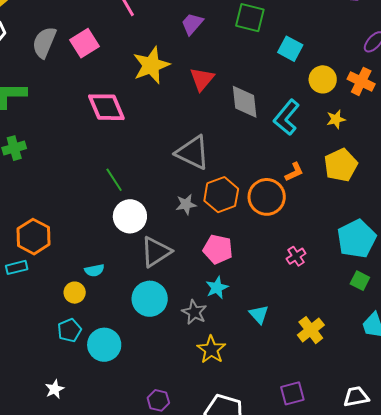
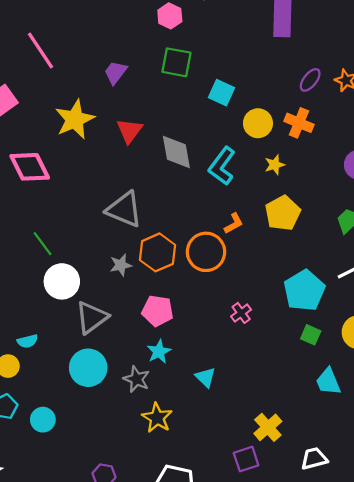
yellow cross: (311, 330) -> (268, 427), moved
cyan circle: (104, 345) -> (43, 420), size x0.7

